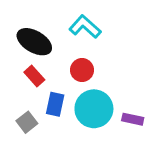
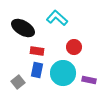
red circle: (82, 70) -> (74, 47), moved
red rectangle: (34, 76) -> (37, 51), moved, turned -40

